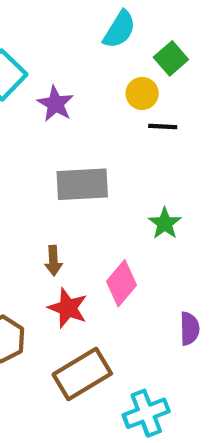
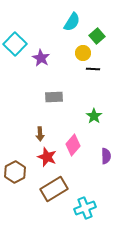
gray rectangle: (82, 184) -> (54, 97), size x0.7
purple semicircle: (190, 329) -> (106, 156), moved

